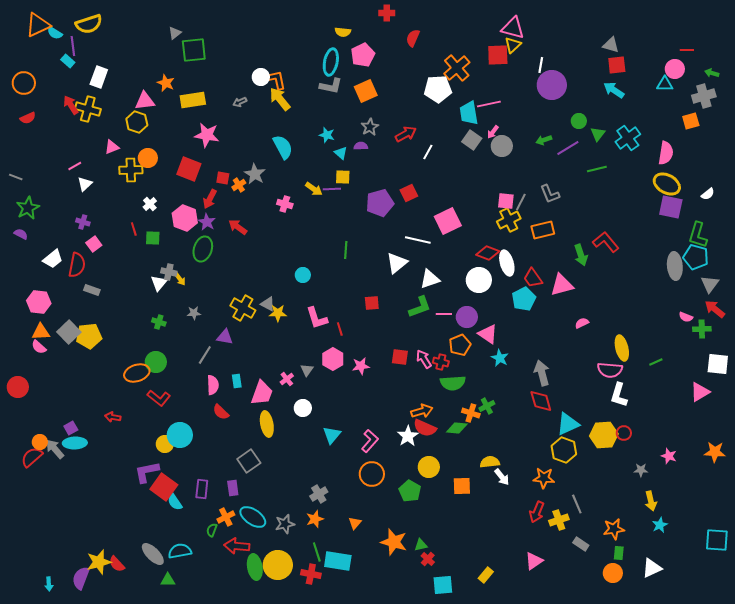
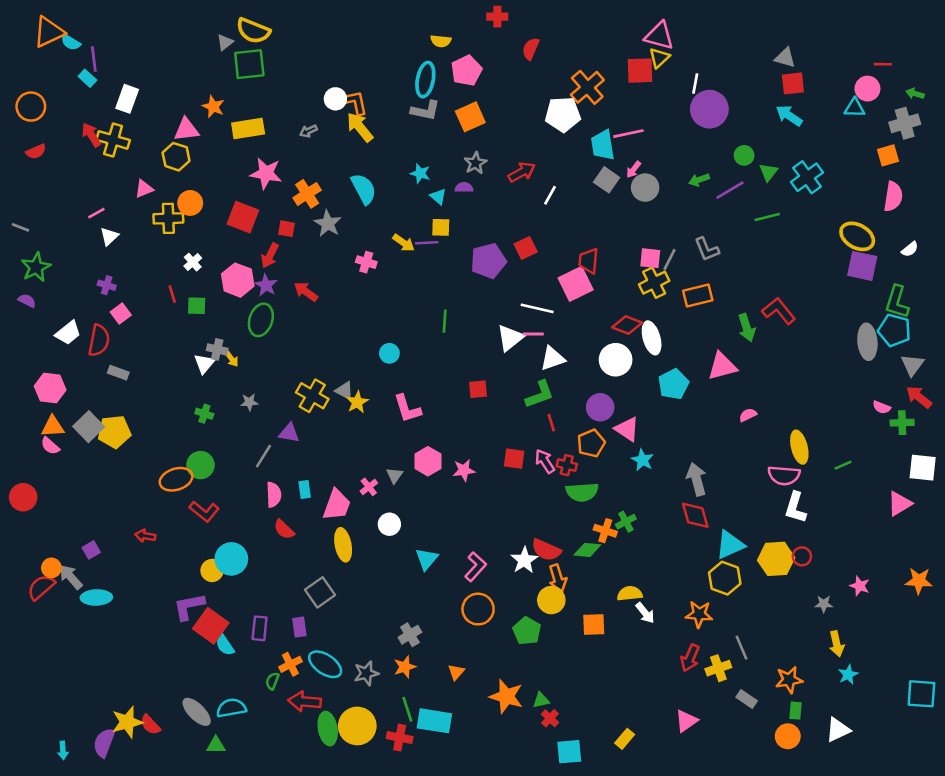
yellow semicircle: (89, 24) -> (253, 31), moved, turned 40
pink semicircle: (666, 153) -> (893, 197), moved
orange cross: (239, 185) -> (307, 194), moved, size x1.5
red trapezoid: (533, 278) -> (589, 261), moved, turned 40
yellow star: (278, 313) -> (357, 402), turned -30
pink line: (444, 314) -> (533, 334), moved
red line: (340, 329) -> (551, 423), moved
orange arrow: (422, 411) -> (558, 578), moved, turned 90
cyan ellipse: (75, 443) -> (96, 597), moved

